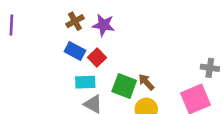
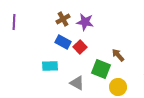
cyan rectangle: (85, 82) -> (50, 66), moved
brown arrow: (146, 82) -> (118, 55), moved

